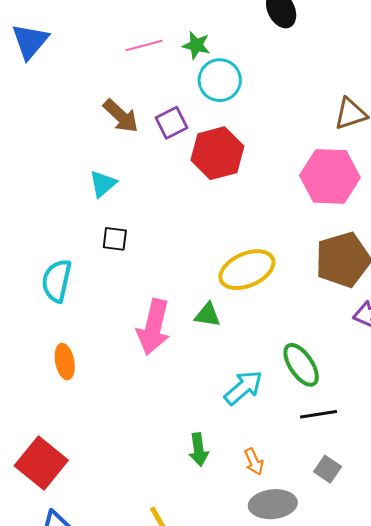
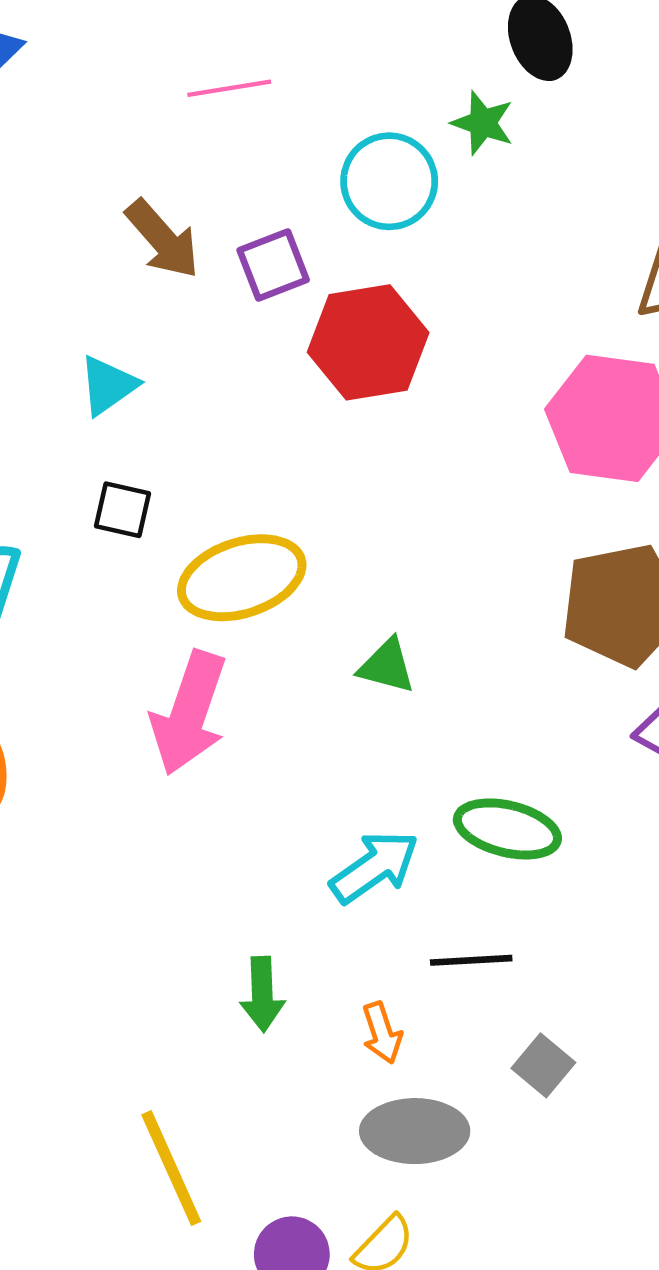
green star: (196, 45) -> (483, 123), moved
yellow ellipse: (247, 270) -> (242, 578), moved
green triangle: (208, 315) -> (387, 666), moved
green ellipse: (301, 365) -> (507, 829), turned -48
black line: (319, 414) -> (471, 960), moved

